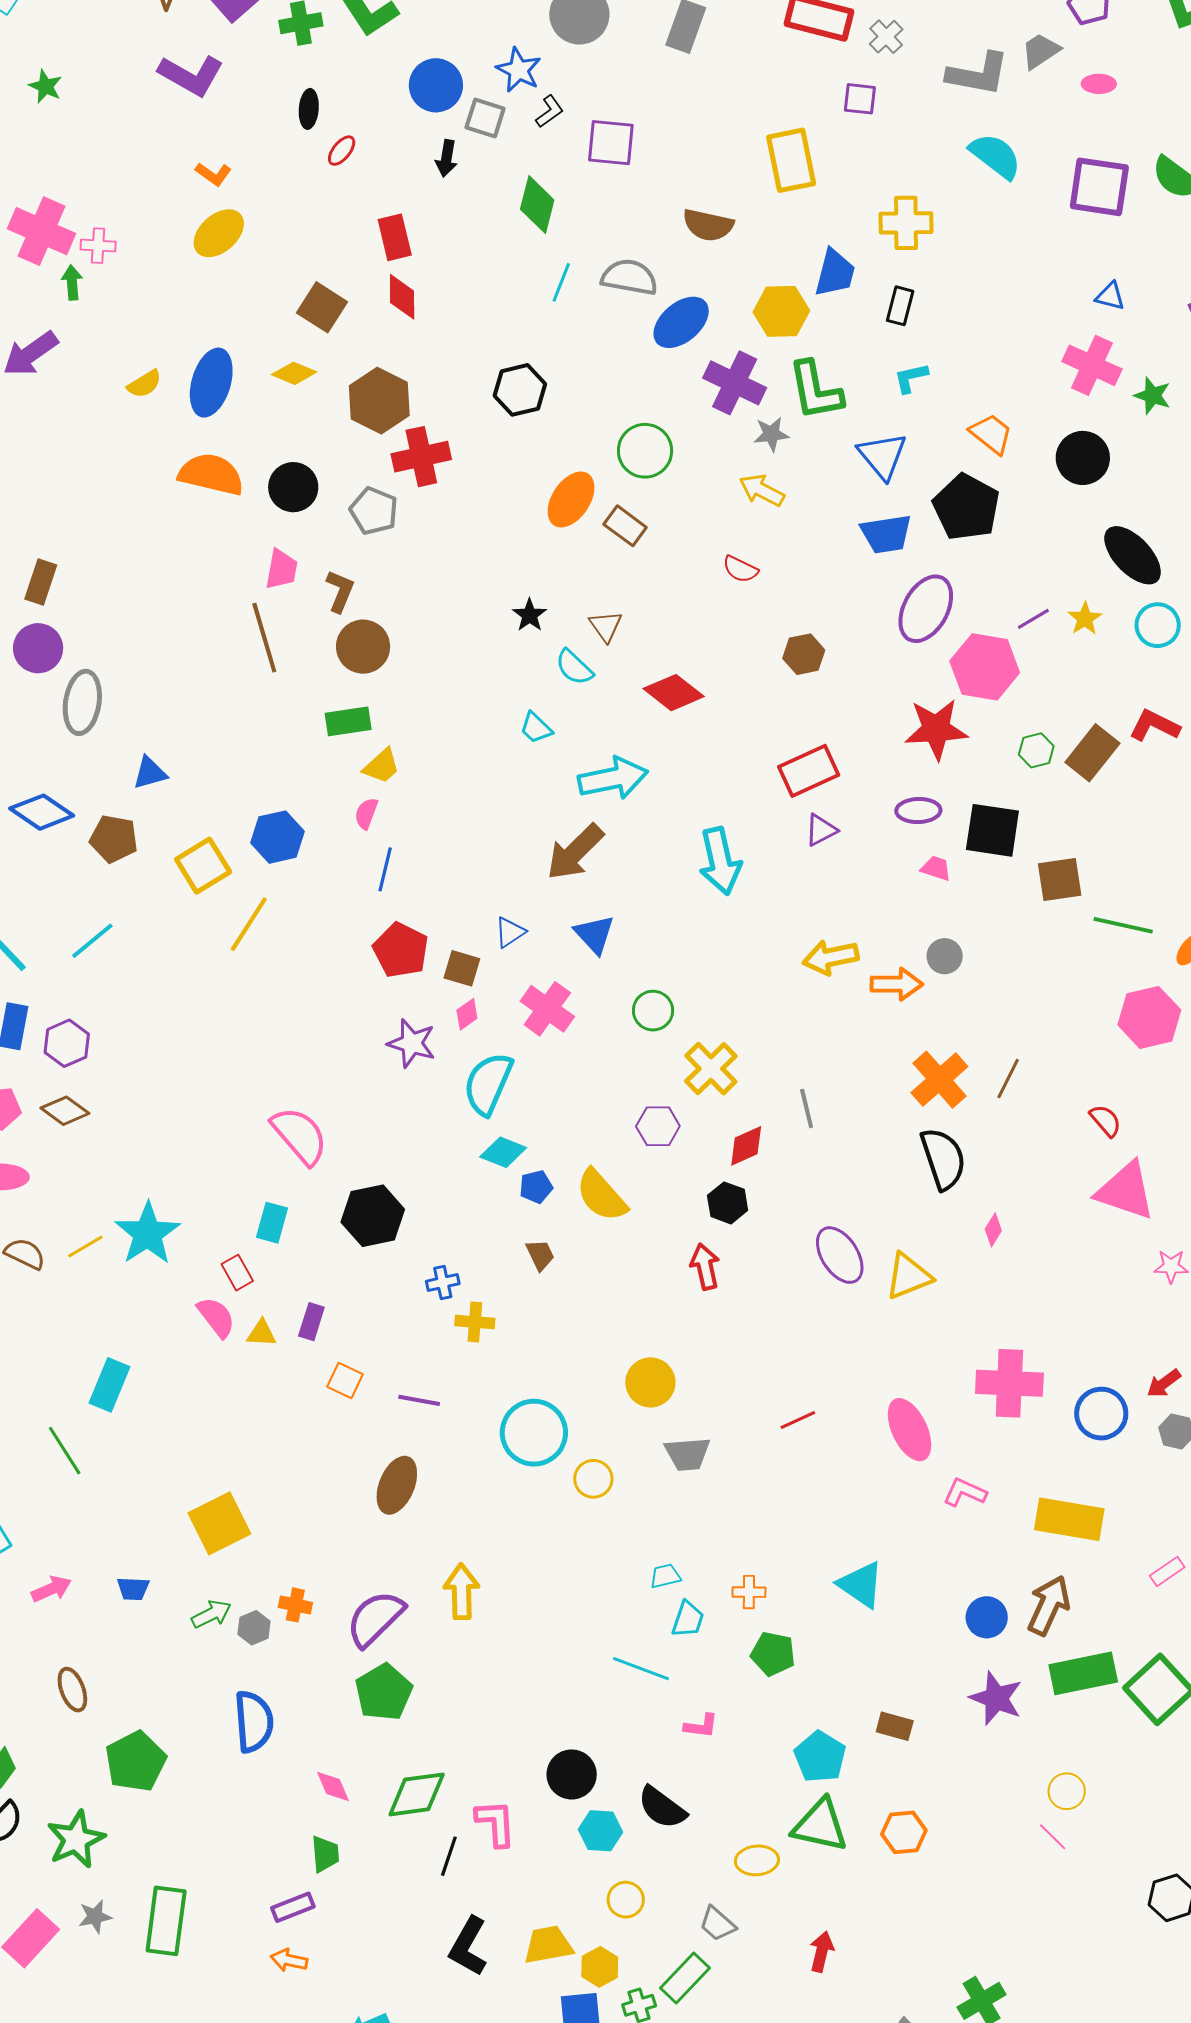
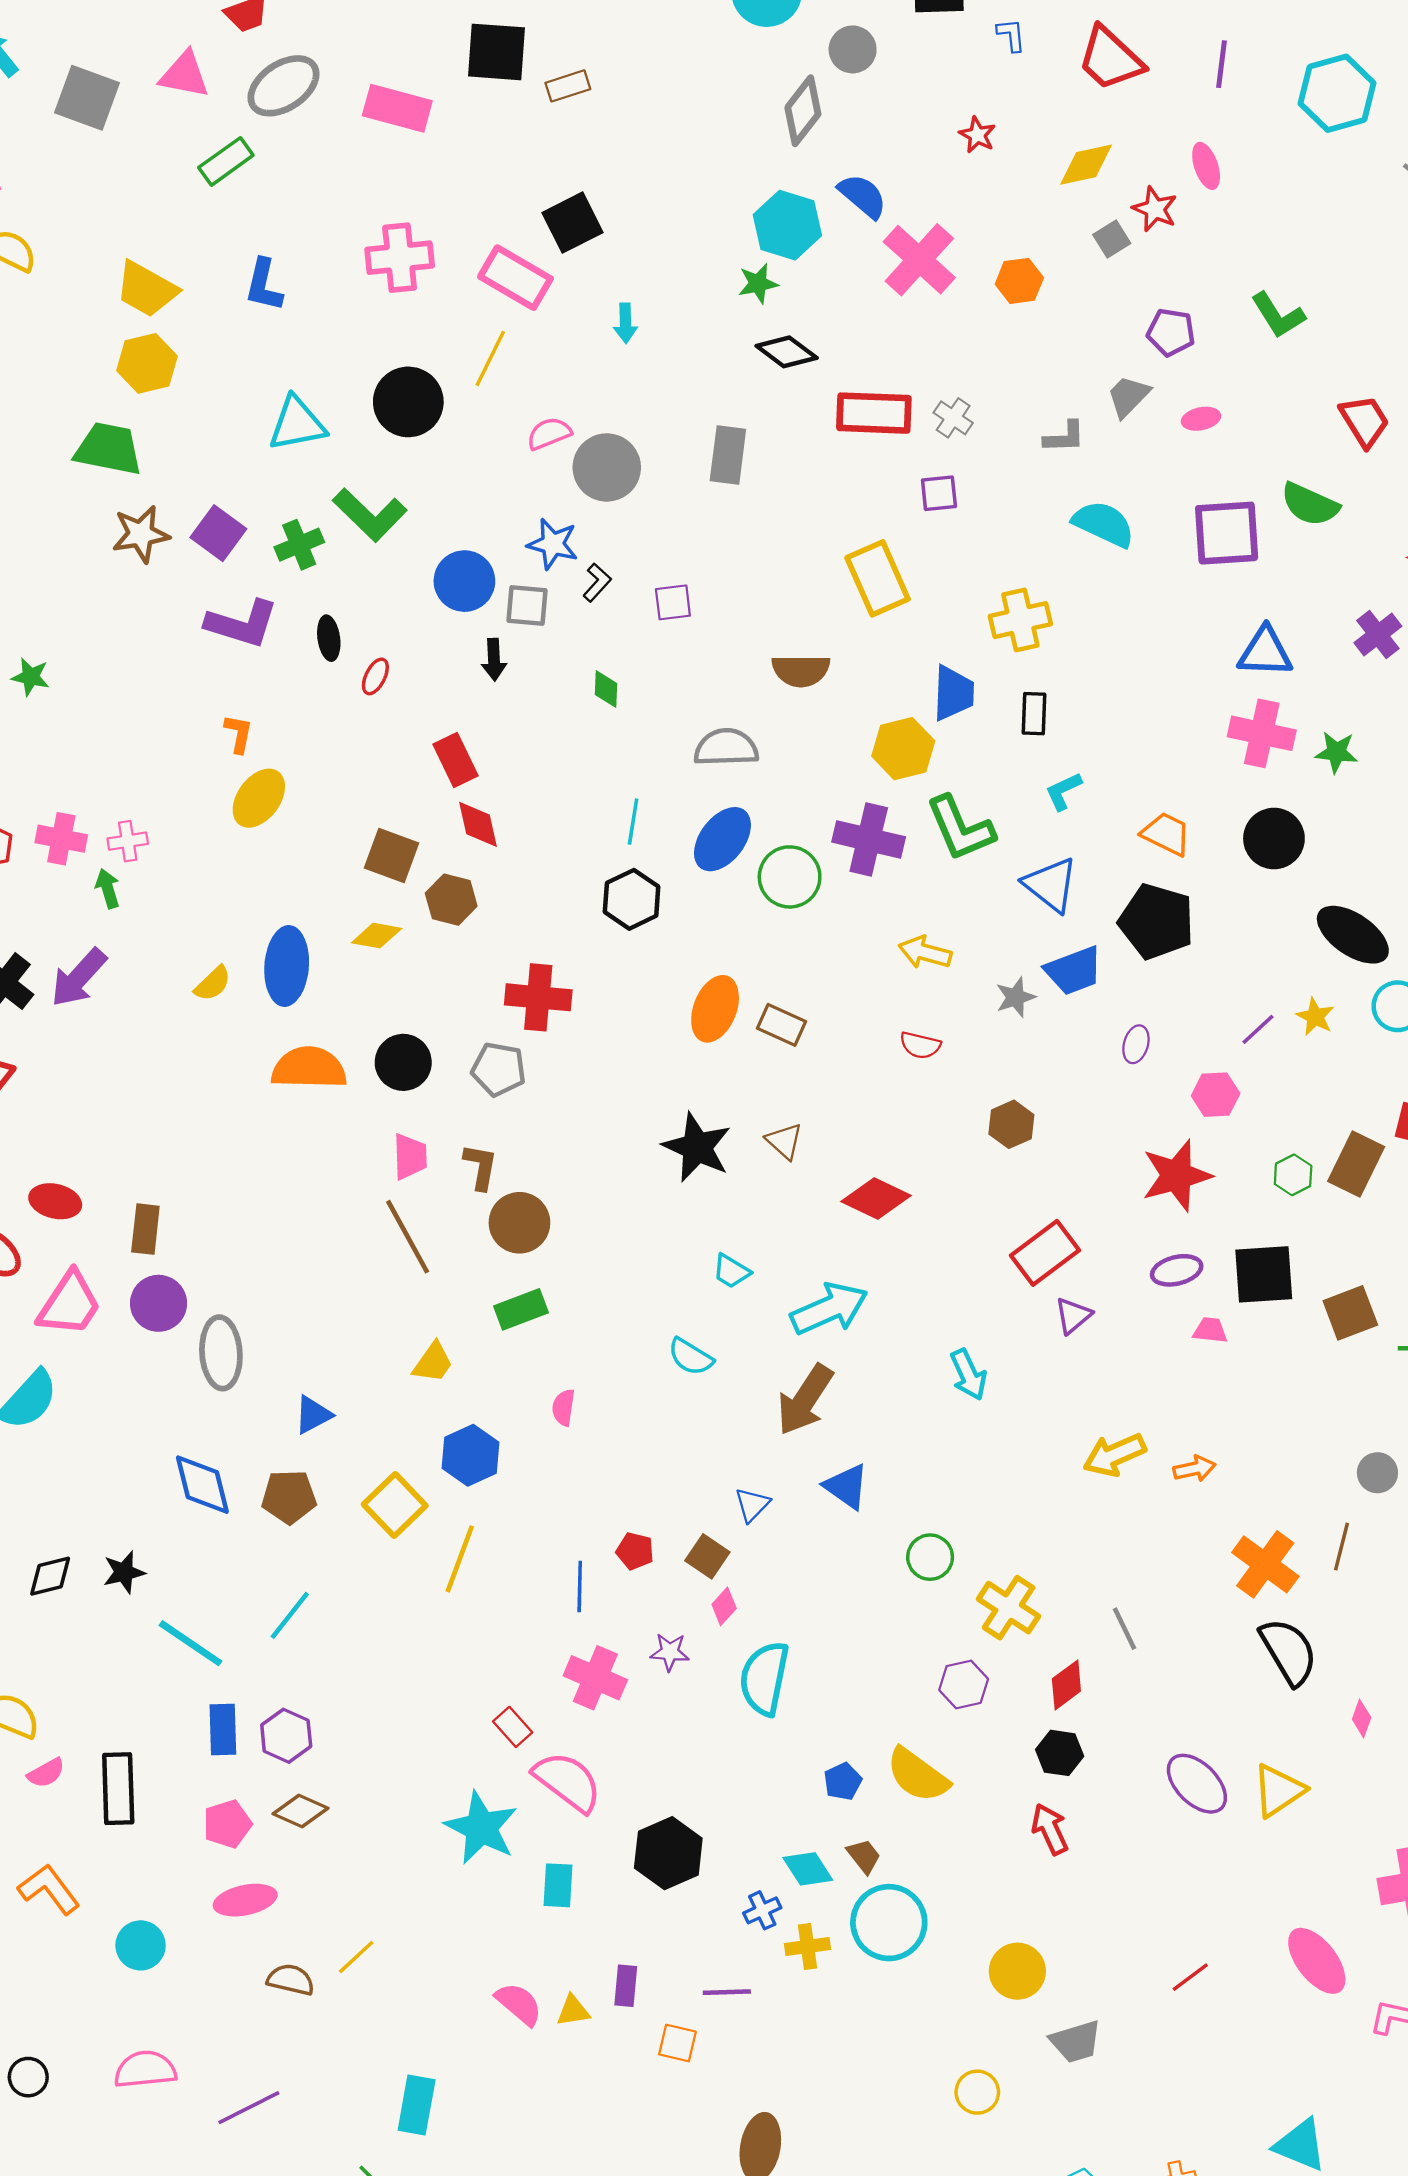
gray L-shape: (978, 74) -> (1064, 437), size x0.6
purple L-shape: (191, 75) -> (242, 624), moved
purple square: (611, 143) -> (673, 602), size x0.7
orange L-shape: (213, 174) -> (239, 734), turned -102
green diamond: (537, 205) -> (606, 689), size x0.6
pink cross: (42, 231) -> (61, 839), size x0.7
cyan line: (561, 282) -> (633, 822), moved
blue triangle: (1110, 296) -> (1265, 652), size x1.6
blue ellipse: (681, 322) -> (722, 839), moved
brown hexagon: (379, 401) -> (451, 900), moved, size x0.7
gray star: (771, 434) -> (1016, 997), moved
green circle: (645, 451) -> (790, 877), moved
red cross: (421, 457) -> (538, 997), turned 30
purple ellipse: (926, 609) -> (1136, 1044), size x0.5
black star: (530, 615) -> (697, 1147), size x1.8
cyan semicircle: (574, 667) -> (691, 1357), moved
pink hexagon: (985, 667) -> (1216, 1095), size x0.6
yellow trapezoid: (382, 766) -> (433, 1362), moved
blue diamond: (42, 812) -> (202, 1485), turned 54
cyan arrow: (720, 861) -> (968, 1375), size x0.7
blue line: (385, 869) -> (580, 1587), moved
red pentagon: (401, 950) -> (635, 1551), size x0.6
gray circle: (945, 956) -> (1377, 1473), moved
brown square: (462, 968) -> (707, 1556), turned 30
orange arrow: (897, 984) -> (1194, 1469), size x0.7
pink cross: (547, 1009) -> (595, 1678), moved
purple star: (412, 1043) -> (670, 1652), size x0.7
cyan diamond: (503, 1152) -> (808, 1869), moved, turned 48
cyan star: (148, 1234) -> (481, 1828), moved
red rectangle: (237, 1273) -> (513, 1727), moved
purple line: (419, 1400) -> (727, 1992), moved
cyan circle: (534, 1433) -> (889, 1923), moved

